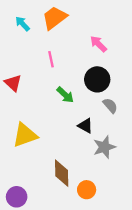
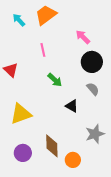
black circle: (97, 79) -> (92, 62), moved
gray star: (104, 147) -> (95, 134), moved
purple circle: (17, 197) -> (23, 153), moved

